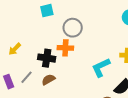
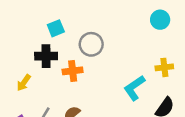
orange cross: (65, 48) -> (73, 71), moved
black cross: (47, 58) -> (46, 56), moved

